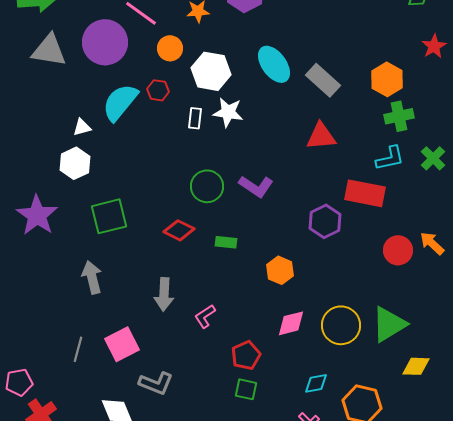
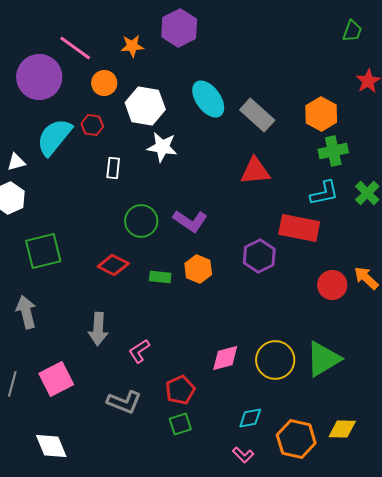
white rectangle: (195, 118) -> (113, 168), moved
orange hexagon: (280, 270) -> (198, 269), moved
yellow diamond: (416, 366) -> (342, 429), moved
gray L-shape: (156, 383) -> (124, 402), moved
green square: (246, 389) -> (180, 424), turned -30

